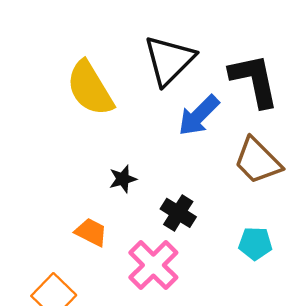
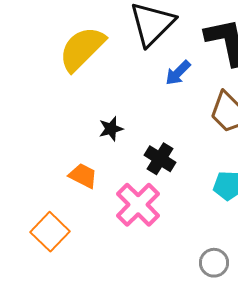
yellow semicircle: (90, 88) -> (82, 49), turned 76
blue arrow: (199, 116) -> (178, 73), size x0.7

